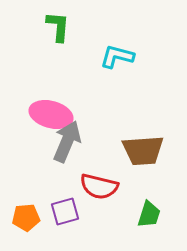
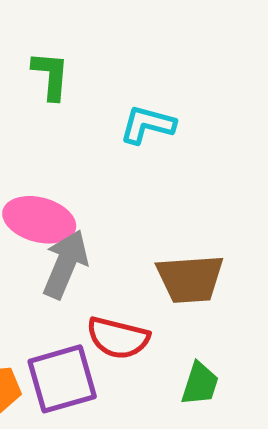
purple square: (65, 211) -> (62, 379), size x1.5

